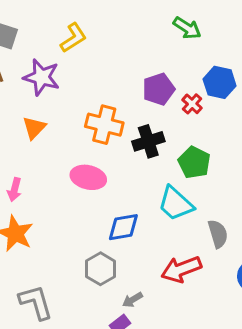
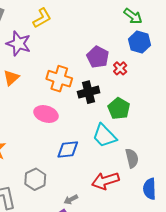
green arrow: (187, 28) -> (133, 16), moved
blue hexagon: (220, 82) -> (140, 42), moved
purple pentagon: (158, 89) -> (98, 57), turned -30
gray hexagon: (101, 269) -> (35, 179), moved

